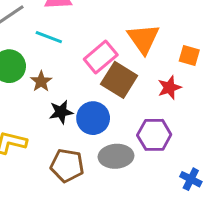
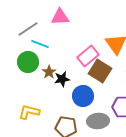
cyan line: (49, 37) -> (40, 44), moved
black star: (61, 112) -> (62, 79), moved

